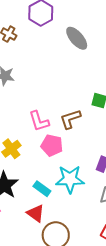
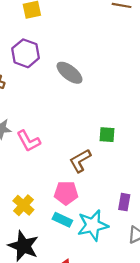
pink L-shape: (39, 121) -> (29, 141), moved
cyan rectangle: (42, 189) -> (62, 220), moved

